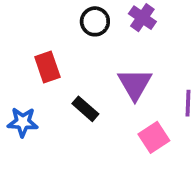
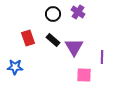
black rectangle: (85, 109) -> (53, 40), moved
pink square: (154, 137) -> (84, 75), turned 35

